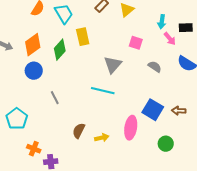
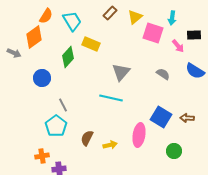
cyan arrow: (162, 22) -> (172, 18), moved
yellow rectangle: (83, 37) -> (91, 44), turned -54
pink square: (136, 43) -> (153, 33), moved, size x1.5
orange diamond: (33, 45) -> (34, 37), moved
cyan pentagon: (17, 119) -> (56, 126), moved
orange cross: (34, 149) -> (42, 156), turned -32

